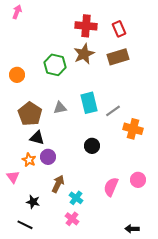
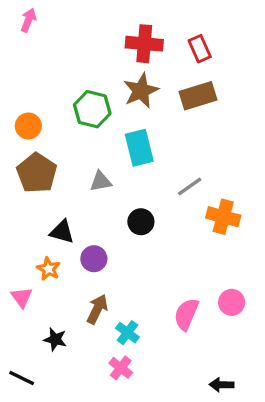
cyan rectangle: (89, 103) -> (139, 148), moved
brown pentagon: (30, 114) -> (37, 173), moved
black circle: (92, 146) -> (141, 222), moved
purple circle: (48, 157) -> (94, 259), moved
black line: (25, 225) -> (22, 378), moved

